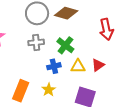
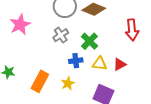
gray cross: (36, 42) -> (61, 35), turned -35

